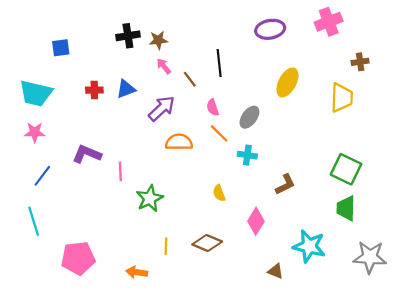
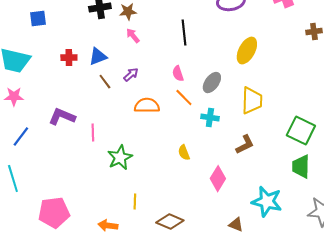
brown line: (190, 79) -> (105, 82), moved
yellow trapezoid: (342, 98) -> (252, 101), moved
purple arrow: (162, 108) -> (131, 75), size x0.6
brown diamond: (207, 243) -> (170, 222), moved

